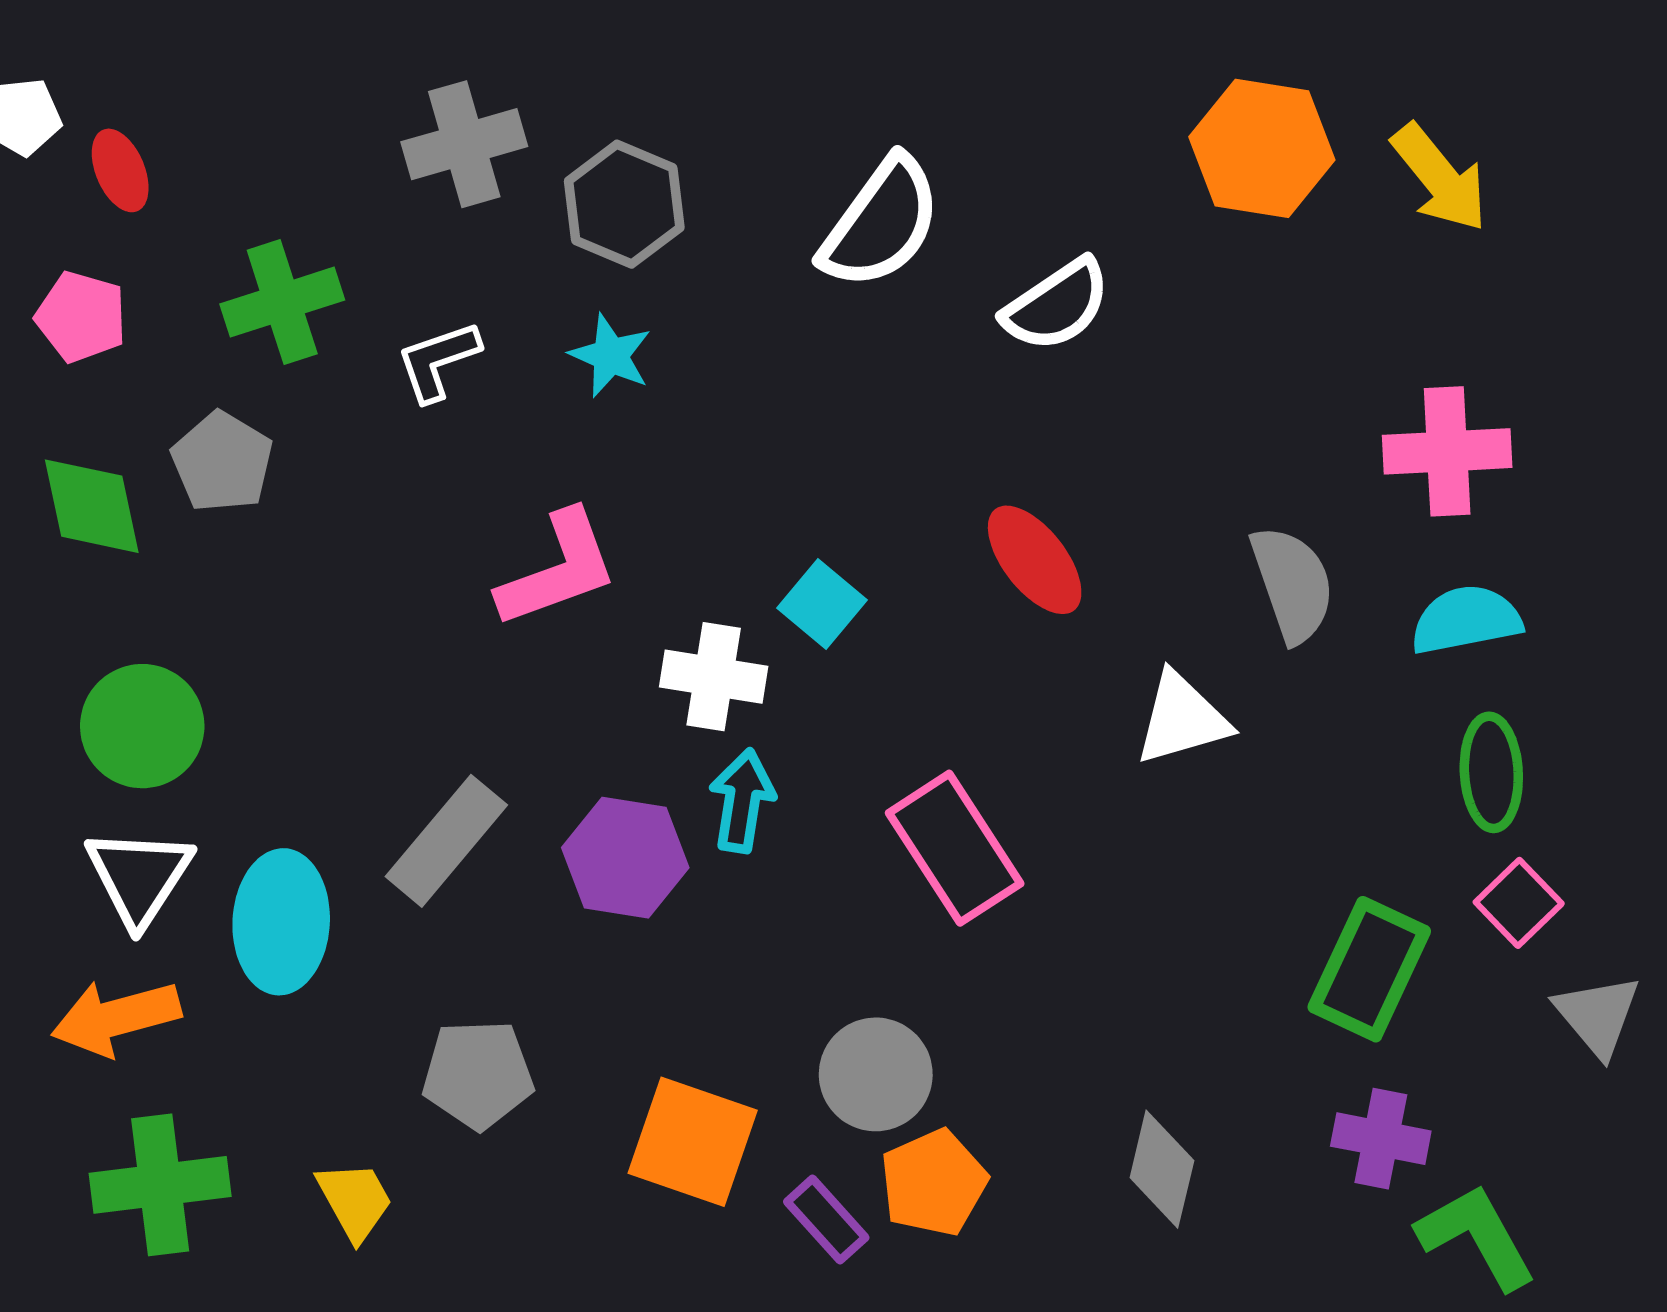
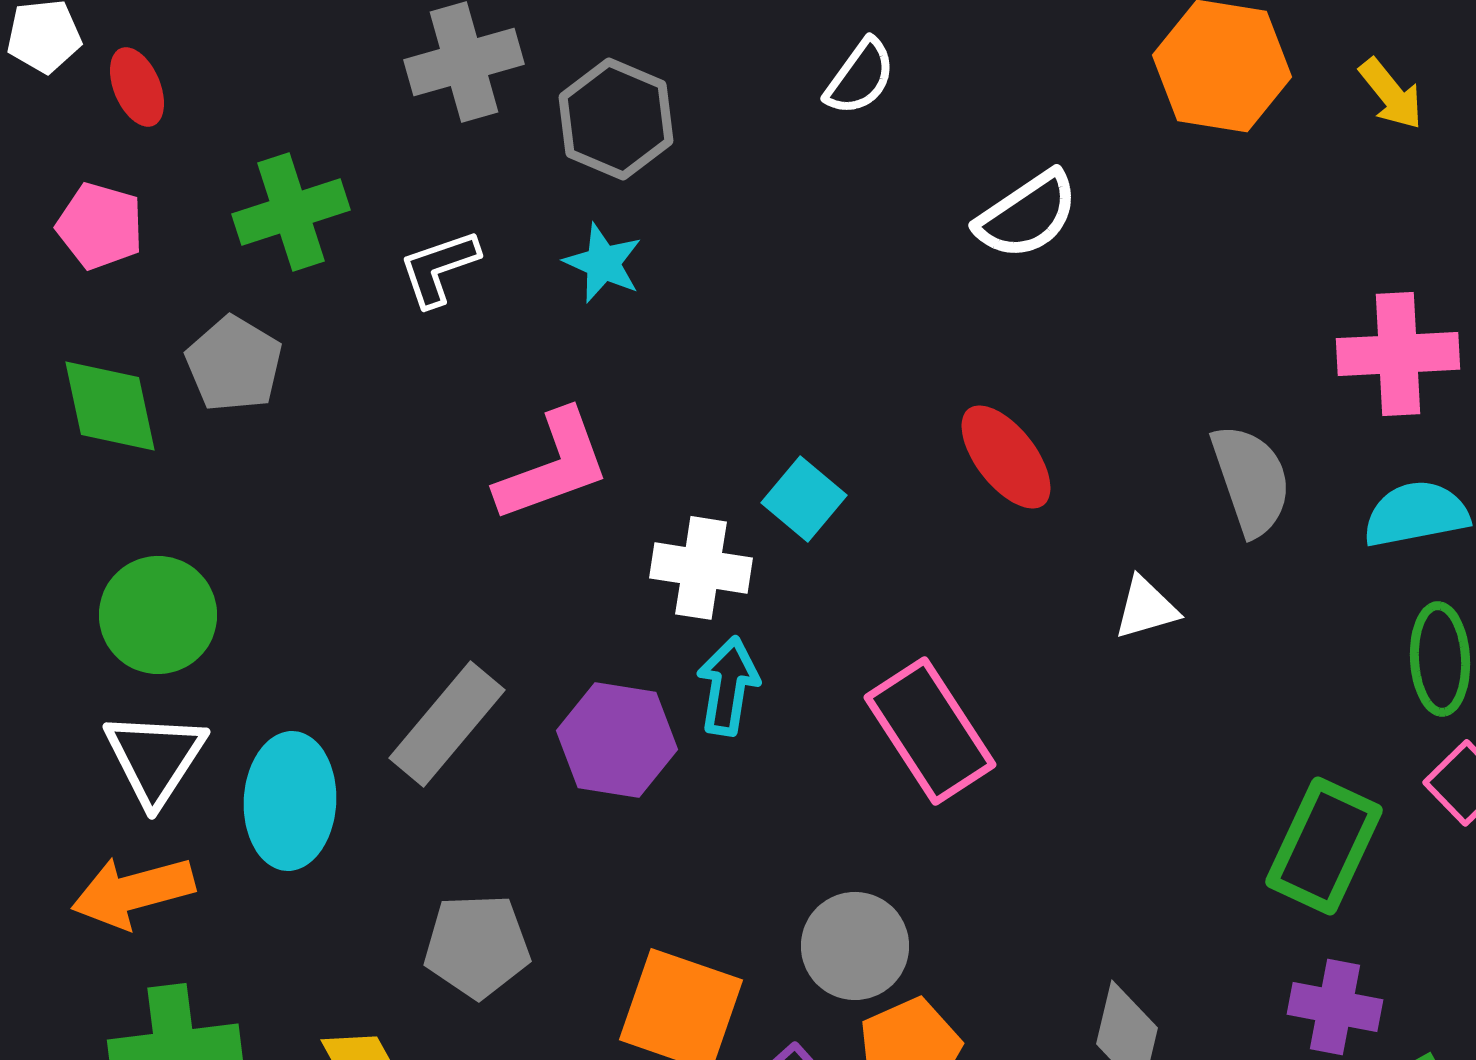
yellow arrow: (1440, 178) -> (1391, 94), size x0.7
white semicircle: (881, 223) -> (860, 77), moved, size x0.6
white triangle: (1182, 719) -> (1146, 608), size x0.7

